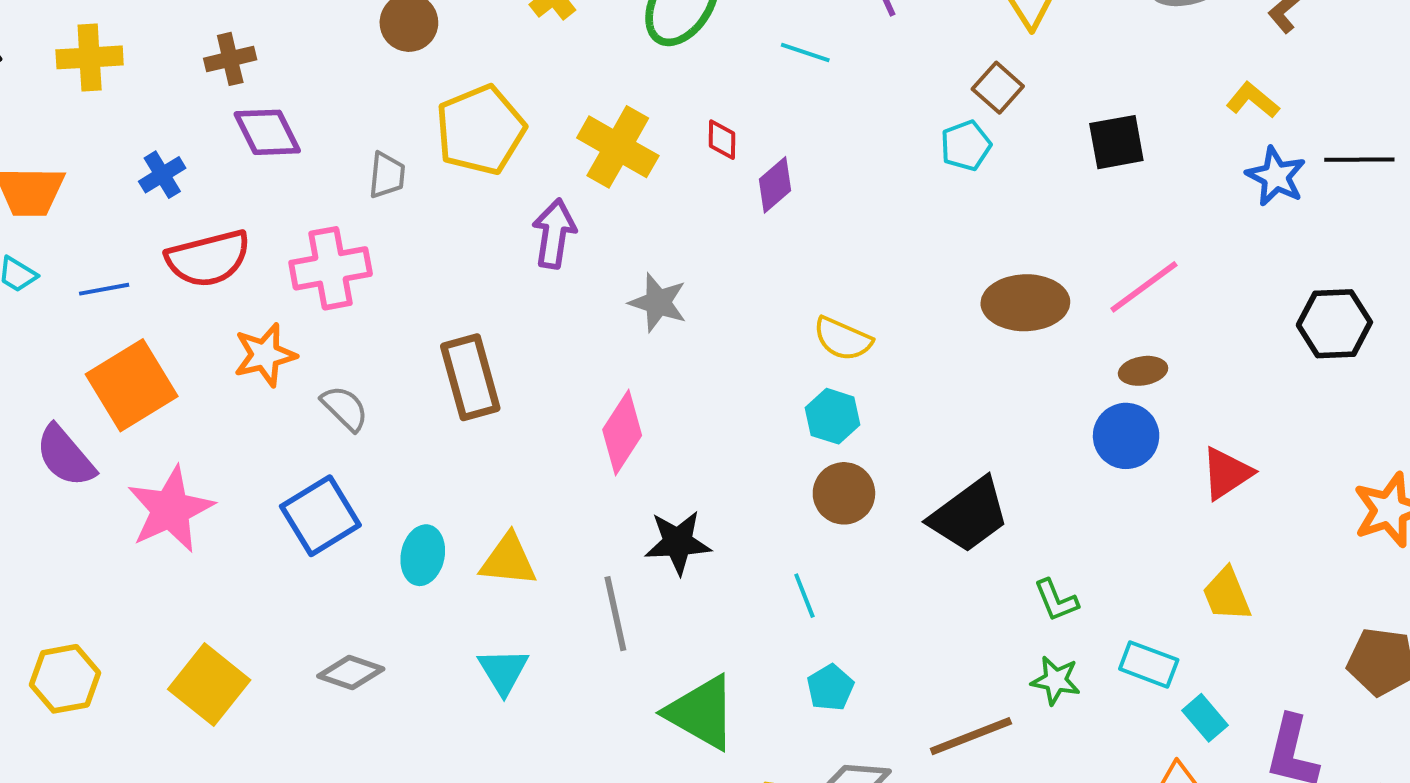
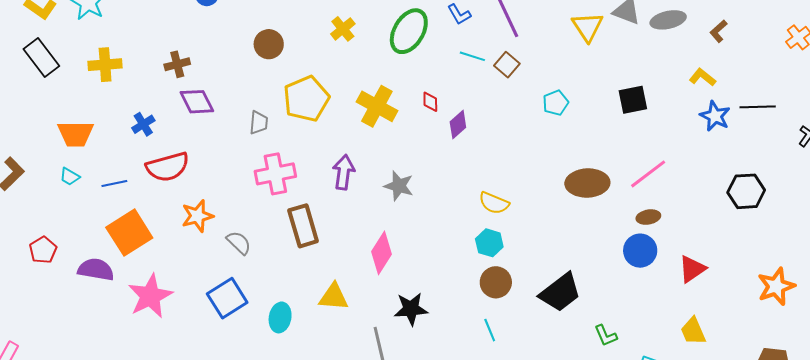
brown square: (998, 88) -> (507, 65), moved
purple arrow: (554, 234) -> (344, 172), moved
pink cross: (331, 268) -> (275, 174), moved
purple semicircle: (65, 456) -> (96, 269), turned 141
yellow triangle: (508, 560) -> (334, 297), moved
cyan line: (804, 596) -> (490, 330), moved

